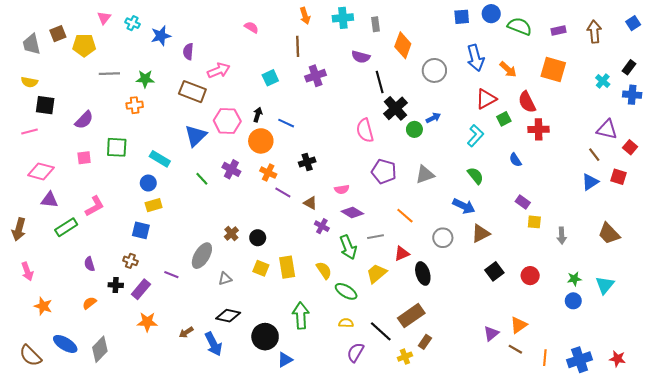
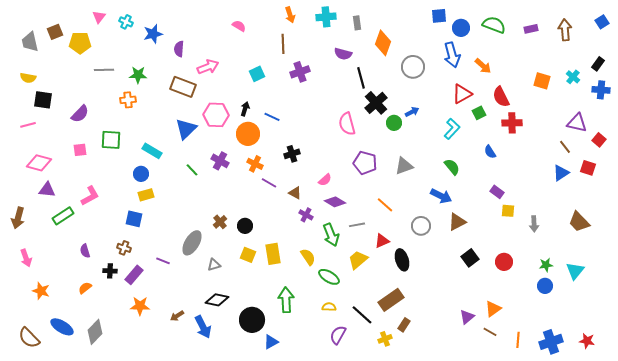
blue circle: (491, 14) -> (461, 28), moved
orange square: (553, 69) -> (542, 81), moved, size x0.7
pink semicircle: (342, 189) -> (325, 180), turned -32

